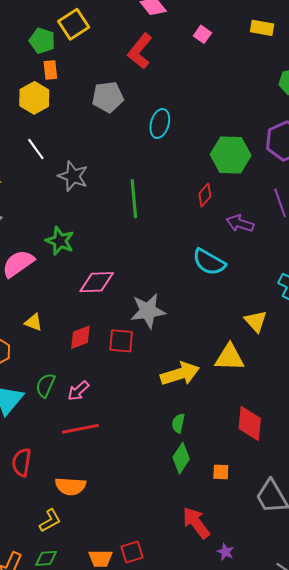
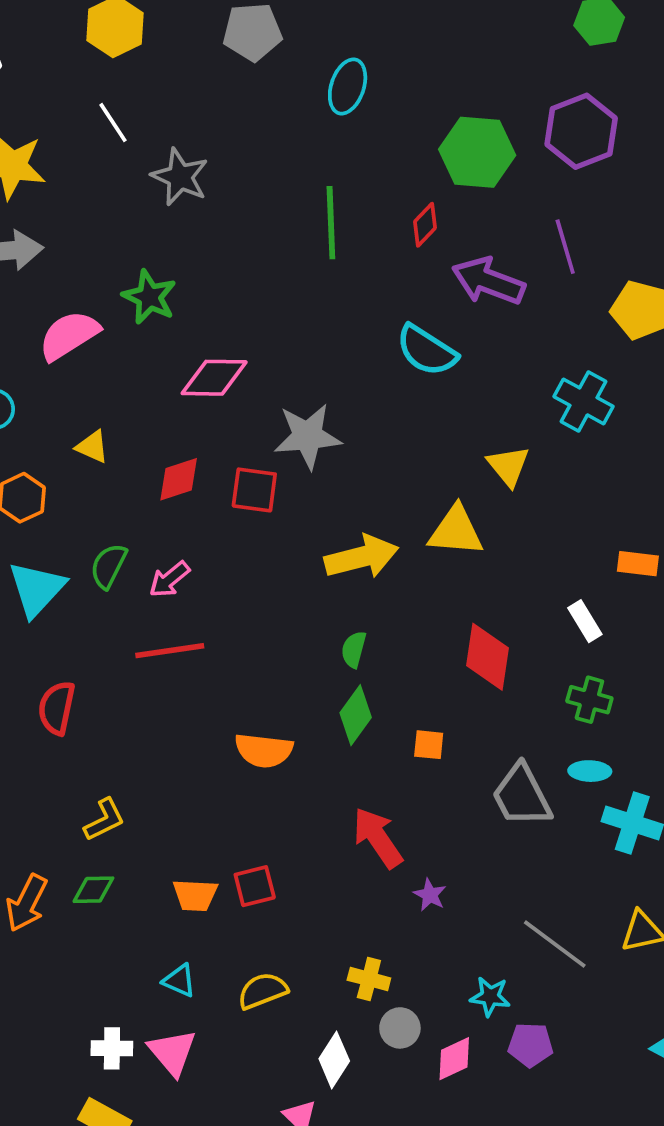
green line: (134, 199) -> (331, 223), moved
purple arrow: (240, 223) -> (488, 281), size x1.4
orange semicircle: (70, 486) -> (264, 750), moved

